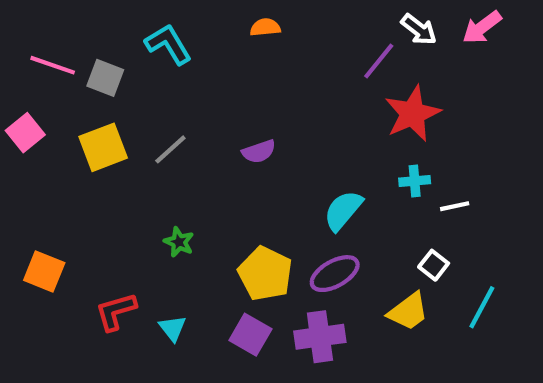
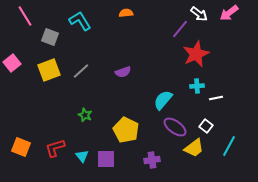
pink line: (53, 65) -> (25, 16), moved, turned 40
orange square: (44, 271) -> (21, 147), moved
purple ellipse: (335, 274) -> (175, 127), moved, turned 65
purple square: (250, 335) -> (106, 159), moved, turned -30
purple cross: (320, 337) -> (152, 160), size x0.7

